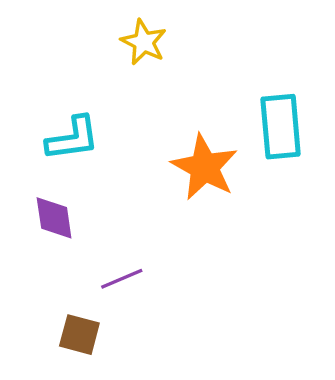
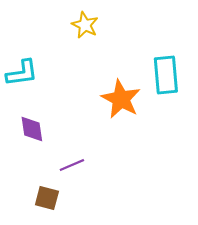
cyan L-shape: (73, 138) -> (22, 73), moved

